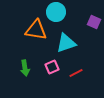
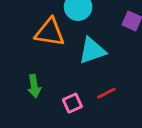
pink square: (52, 67) -> (72, 103), moved

